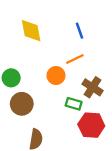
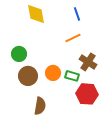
orange circle: (56, 76) -> (53, 73), moved

